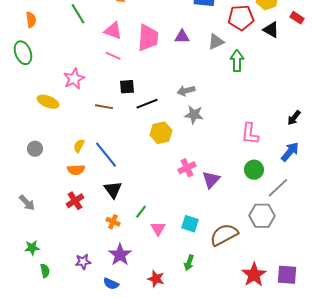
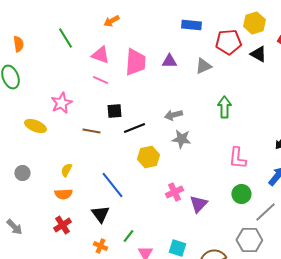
green arrow: (237, 61) -> (224, 107), moved
blue line: (106, 155) -> (112, 185), moved

